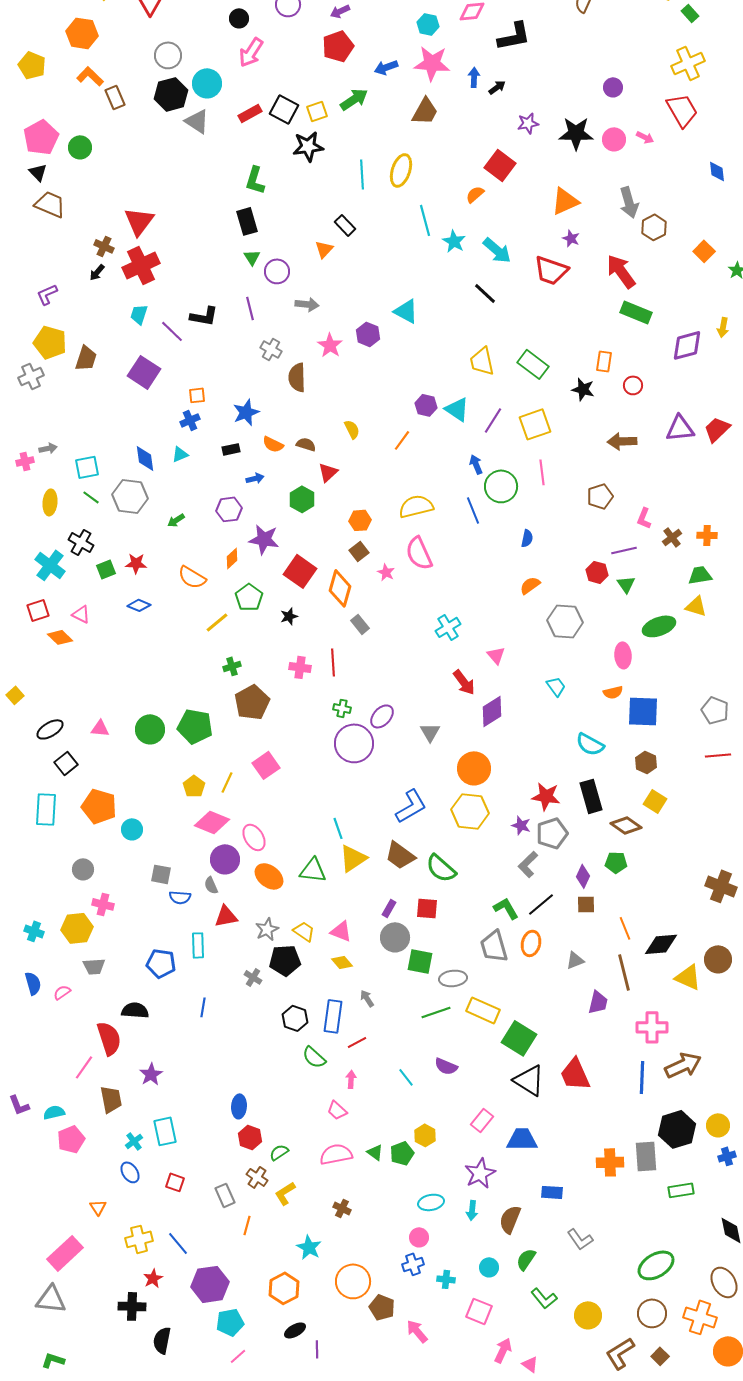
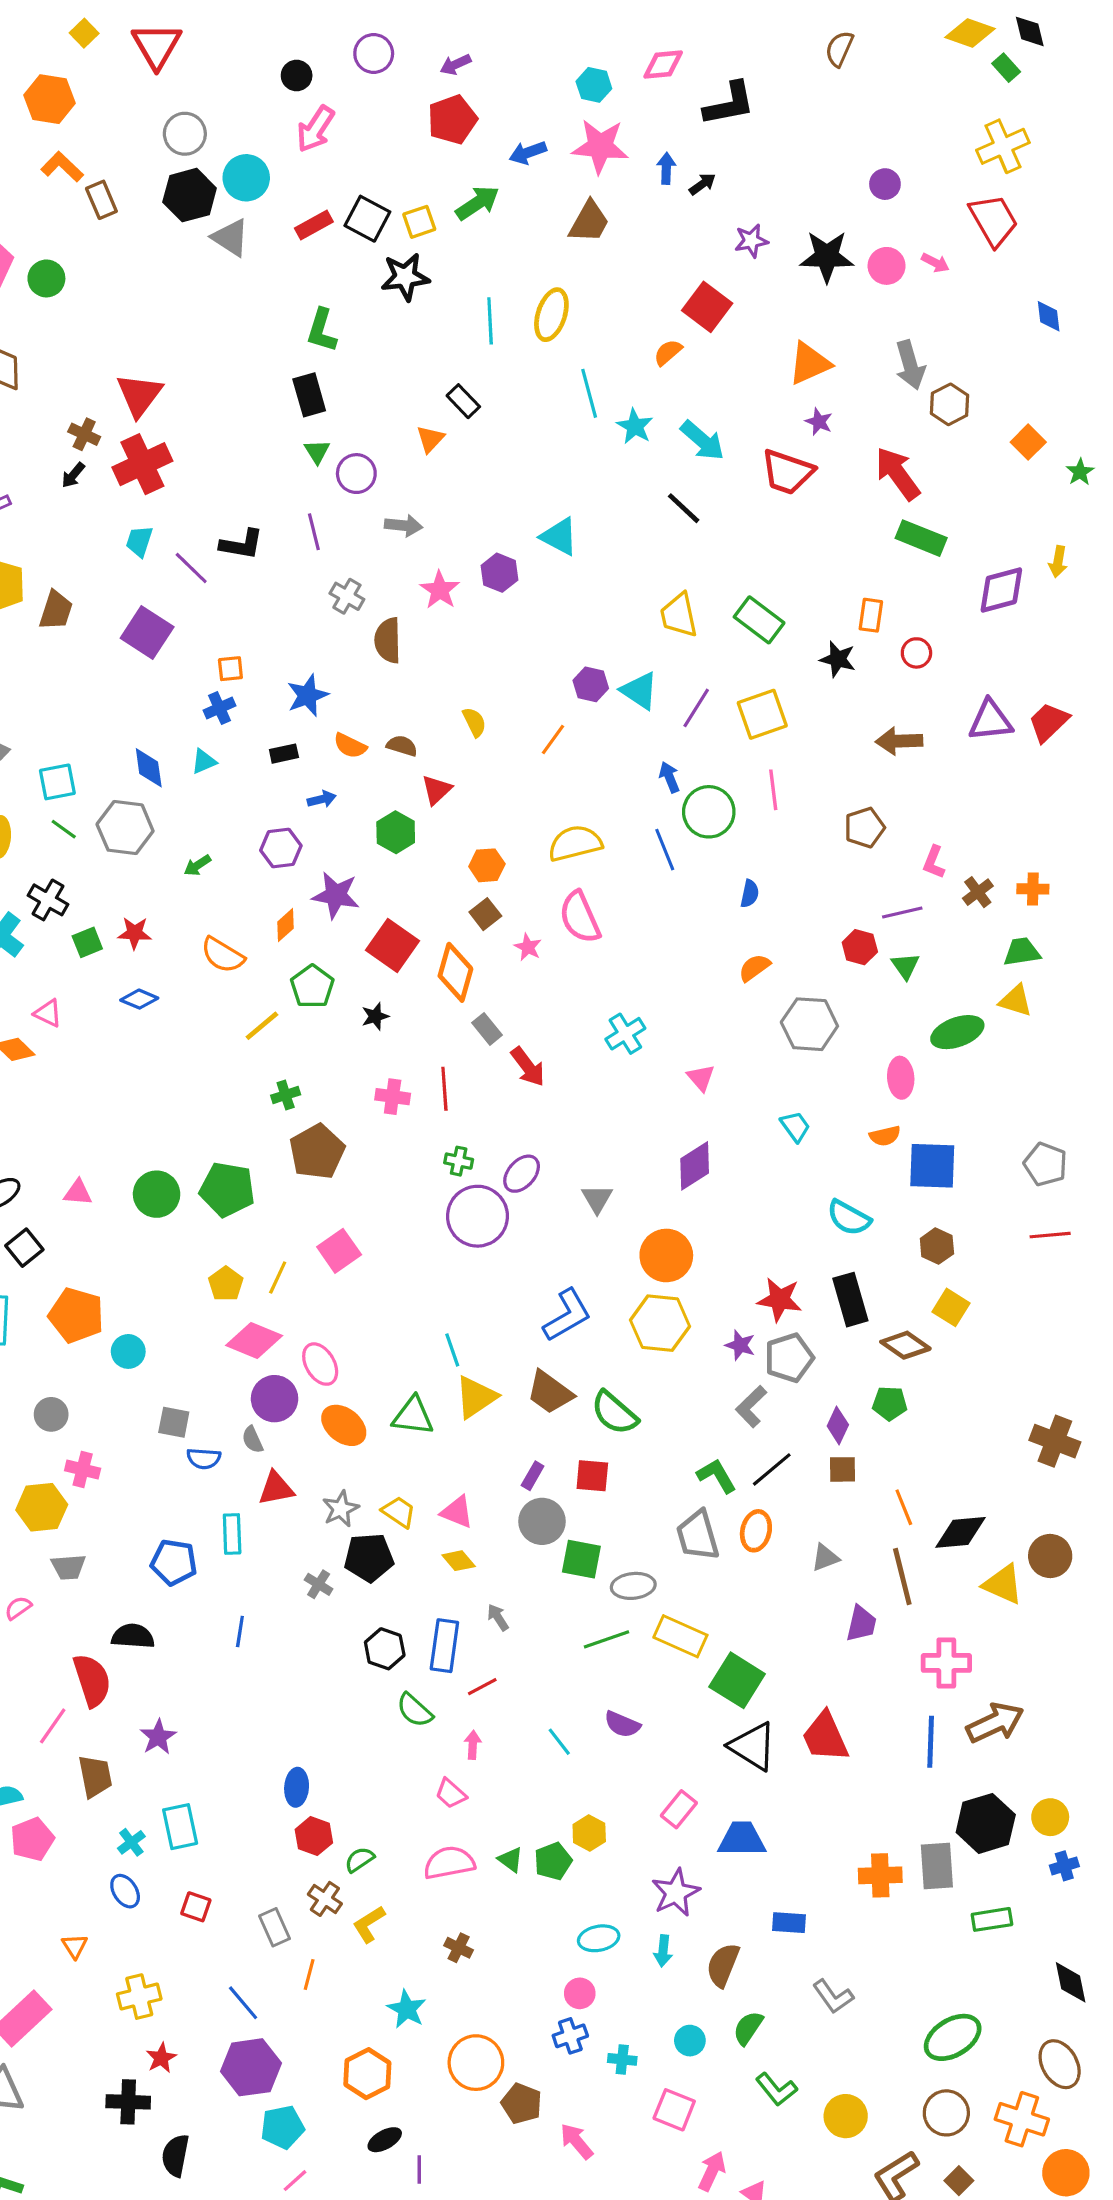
red arrow: (464, 682) -> (528, 1067), moved
blue line: (178, 1243) -> (243, 2003), moved

